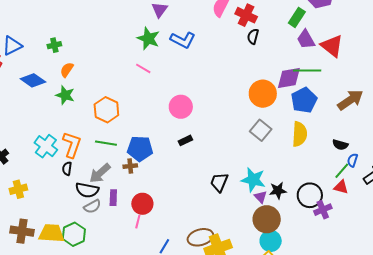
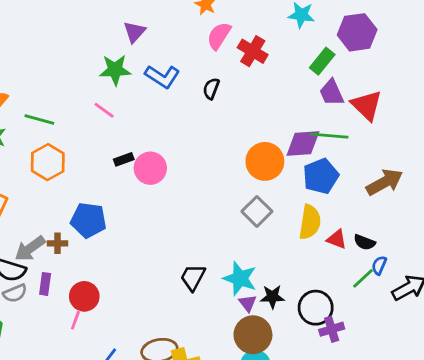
black semicircle: (253, 36) -> (211, 89), moved
green star: (148, 38) -> (115, 70), turned -30
black rectangle: (185, 140) -> (124, 159), moved
green line: (106, 143) -> (39, 120), moved
brown cross: (130, 166) -> (58, 243), moved
red triangle: (341, 187) -> (337, 239), moved

